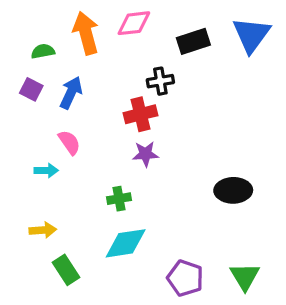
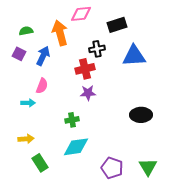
orange arrow: (86, 33) -> (60, 33), moved
blue triangle: (251, 35) -> (134, 56), moved, turned 50
pink semicircle: (69, 142) -> (42, 86), turned 56

